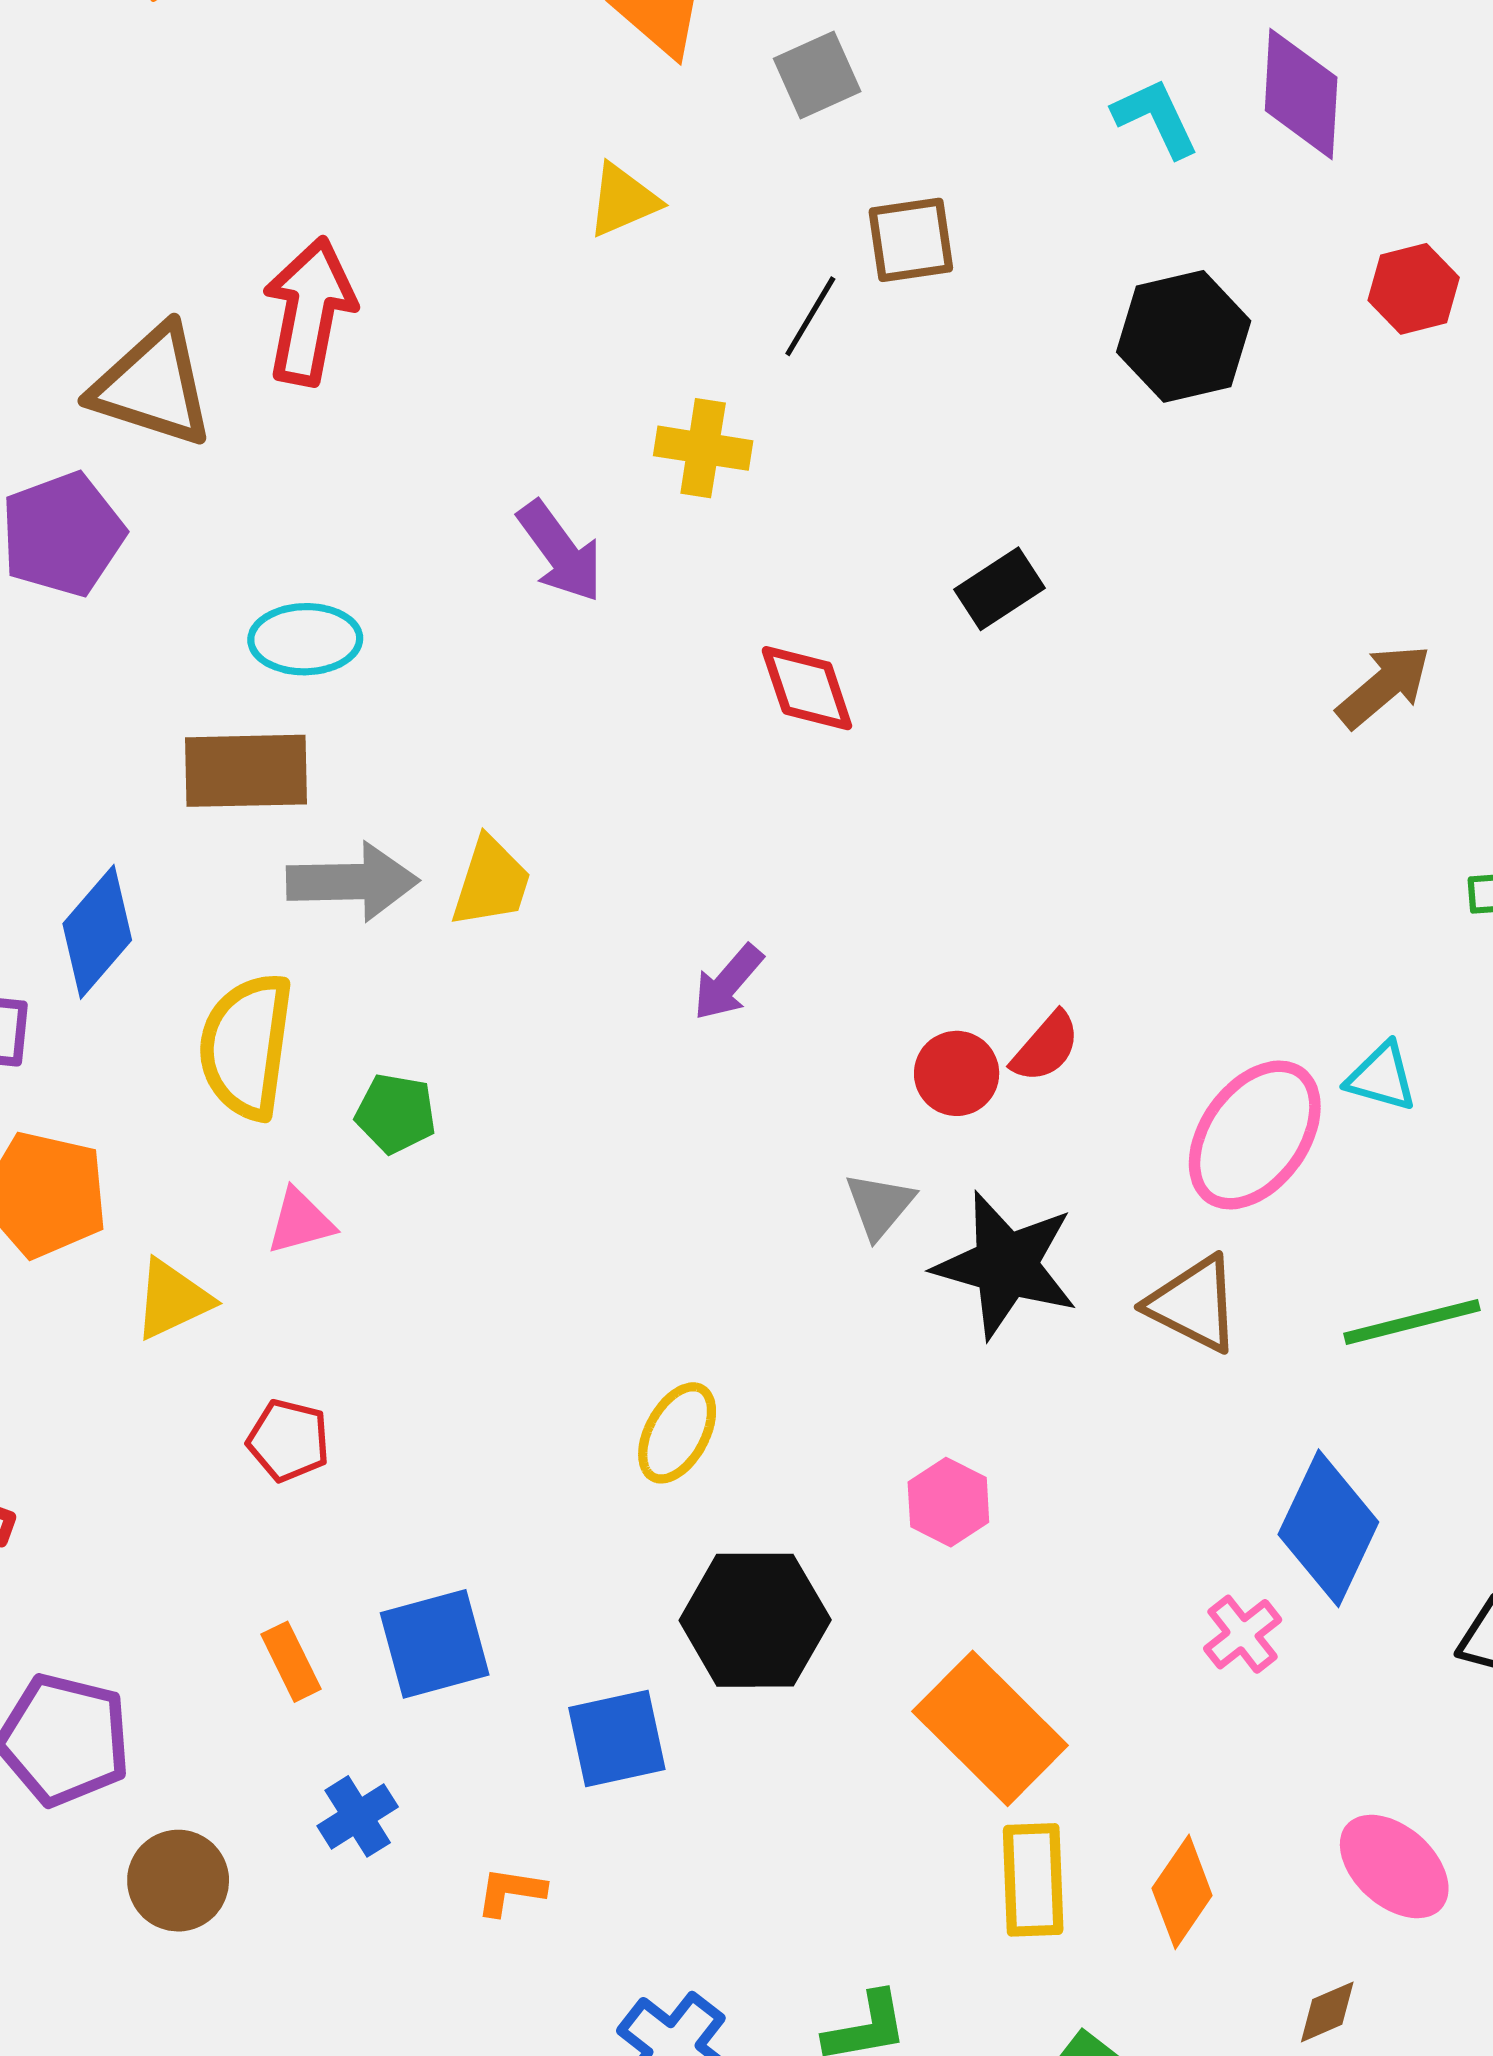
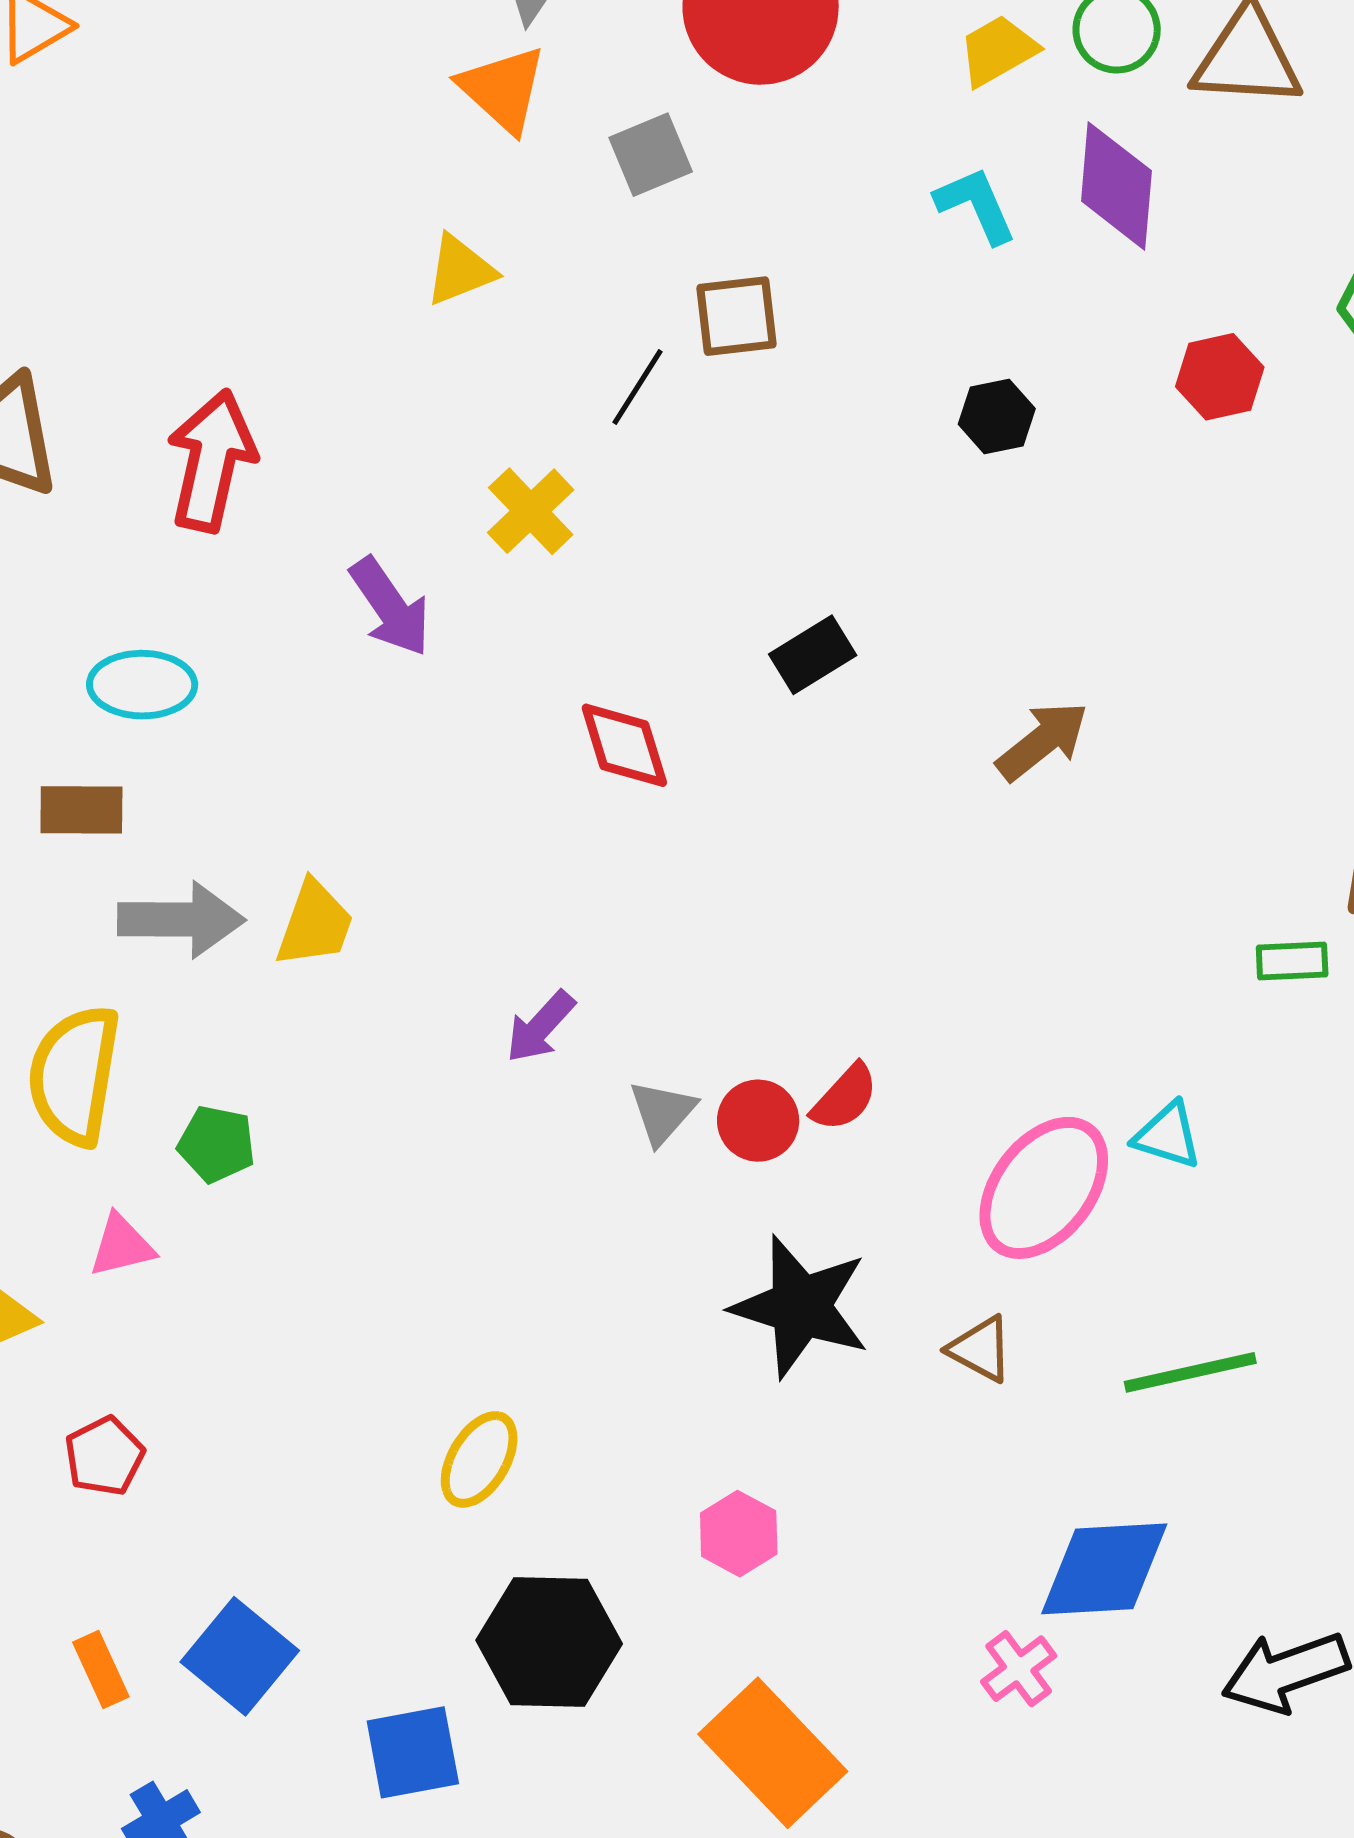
red arrow: (309, 311) -> (212, 461), moved
black hexagon: (1184, 336) -> (997, 416), size x0.6
yellow cross: (703, 448) -> (531, 511), turned 36
brown arrow: (1384, 686) -> (1042, 741), moved
brown rectangle: (246, 771) -> (81, 810), size x0.7
gray triangle: (880, 1205) -> (662, 1112), moved
brown triangle: (1194, 1304) -> (980, 1349), size x0.7
red pentagon: (288, 1440) -> (104, 1456), turned 30
blue diamond: (1328, 1528) -> (1104, 1569), turned 60
blue square: (435, 1644) -> (240, 1656), turned -37

